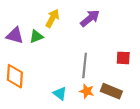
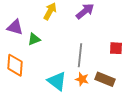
green triangle: (36, 36) -> (34, 39), moved
cyan triangle: (60, 93) -> (57, 81), size x1.5

